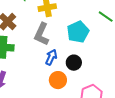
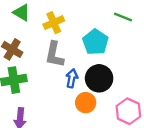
black circle: (74, 63) -> (99, 78), size x1.5

